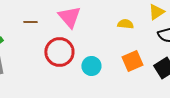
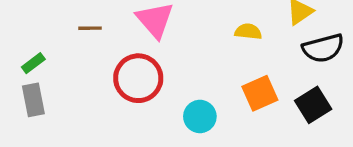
cyan circle: (91, 66) -> (200, 116), moved

